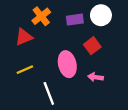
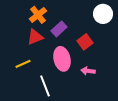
white circle: (101, 15) -> (103, 14), moved
purple rectangle: (75, 20) -> (59, 29), moved, turned -35
red triangle: (24, 37) -> (35, 37), moved

